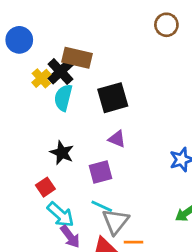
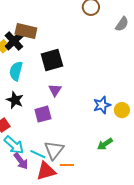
cyan semicircle: (63, 98) -> (16, 71), moved
purple triangle: (117, 139) -> (55, 90), turned 40
cyan line: (102, 206) -> (38, 154), moved

